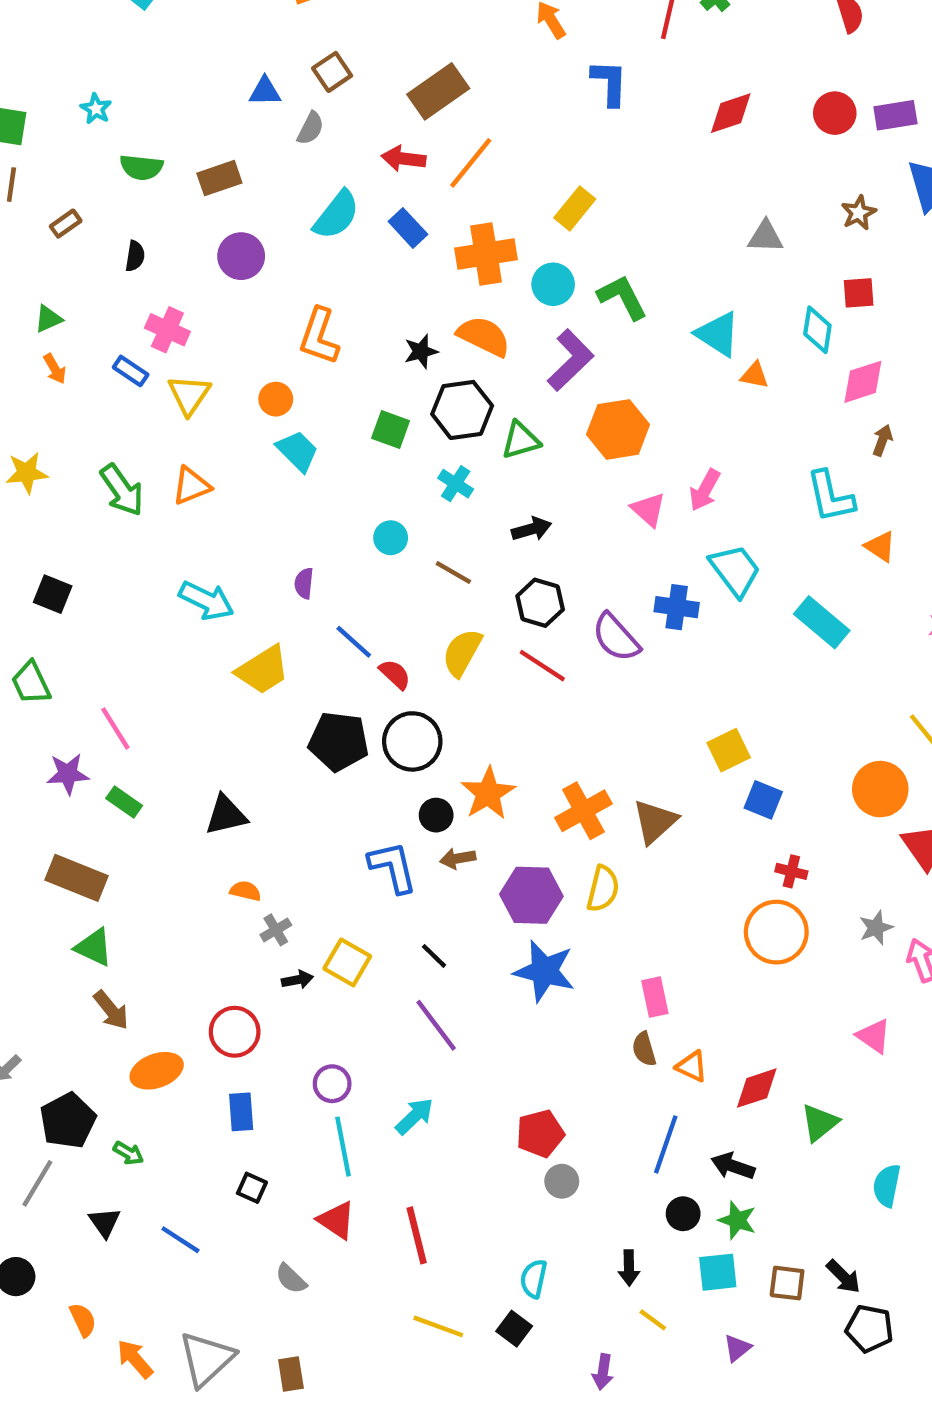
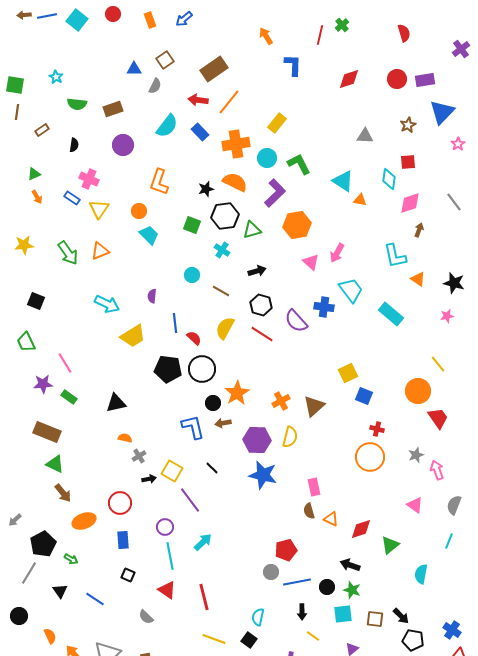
blue line: (354, 642) -> (175, 323), turned 42
orange cross: (583, 811) -> (281, 401), size x0.7
purple line: (436, 1025) -> (190, 500), moved
red pentagon: (540, 1134) -> (286, 550), moved
blue line: (666, 1144) -> (297, 582), moved, turned 60

